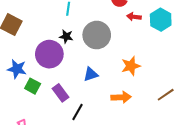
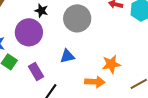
black star: (66, 36) -> (41, 11), moved
orange star: (131, 66) -> (111, 64), moved

